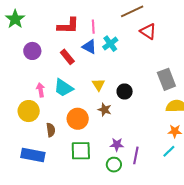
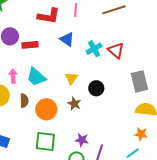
pink line: (93, 27) -> (76, 10), moved
red triangle: (148, 31) -> (116, 50), moved
cyan cross: (110, 44) -> (94, 49), moved
red rectangle: (67, 57) -> (30, 45), moved, turned -63
brown semicircle: (51, 130) -> (24, 101), moved

